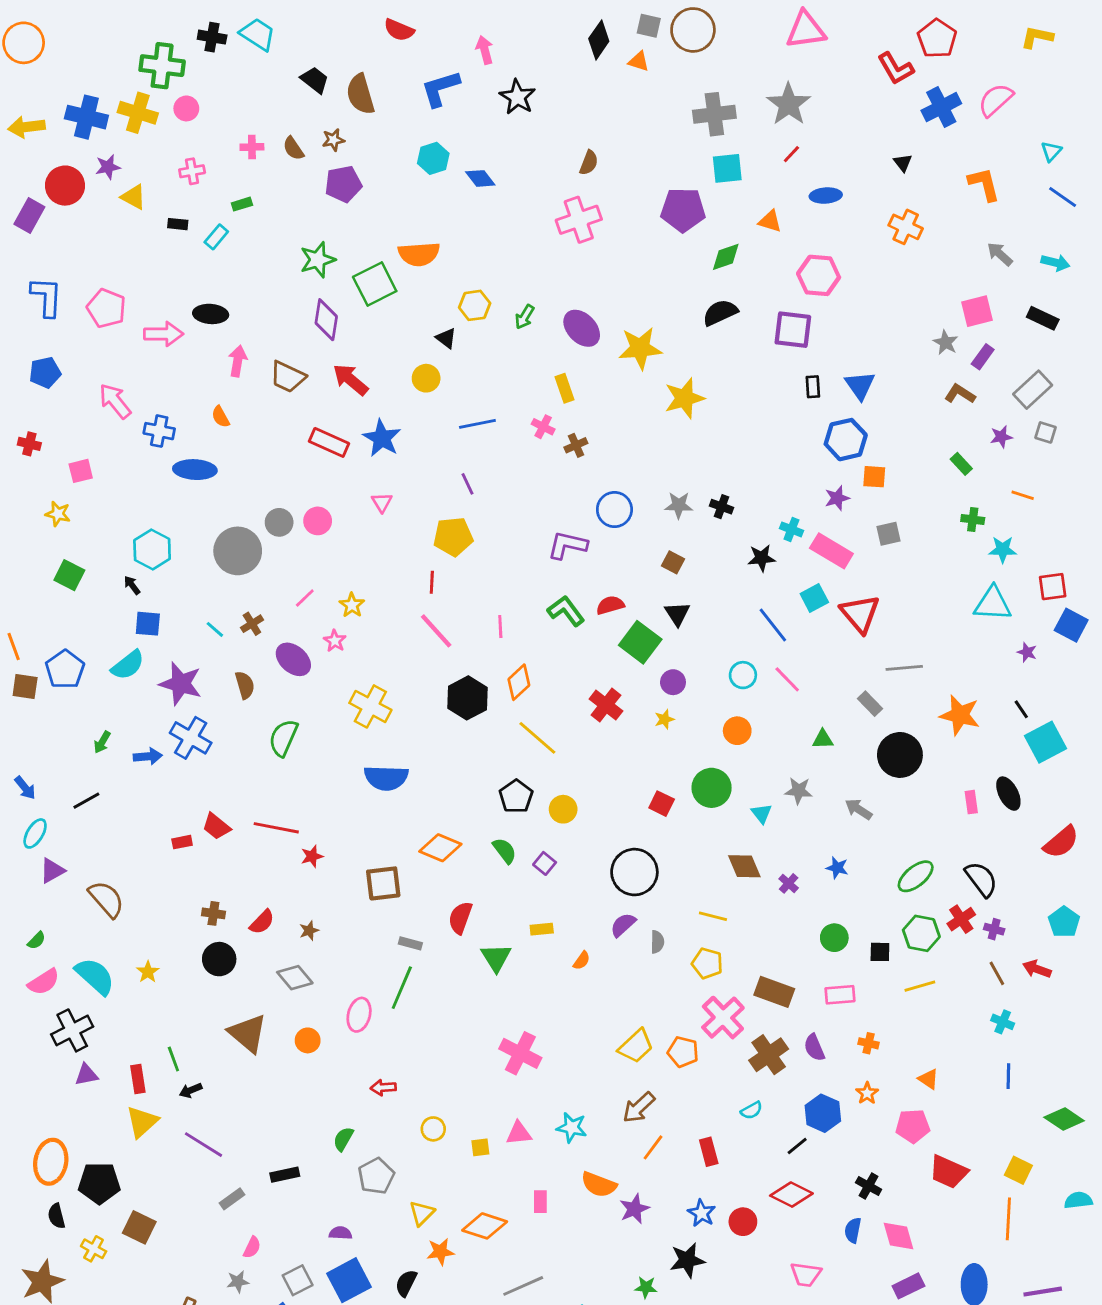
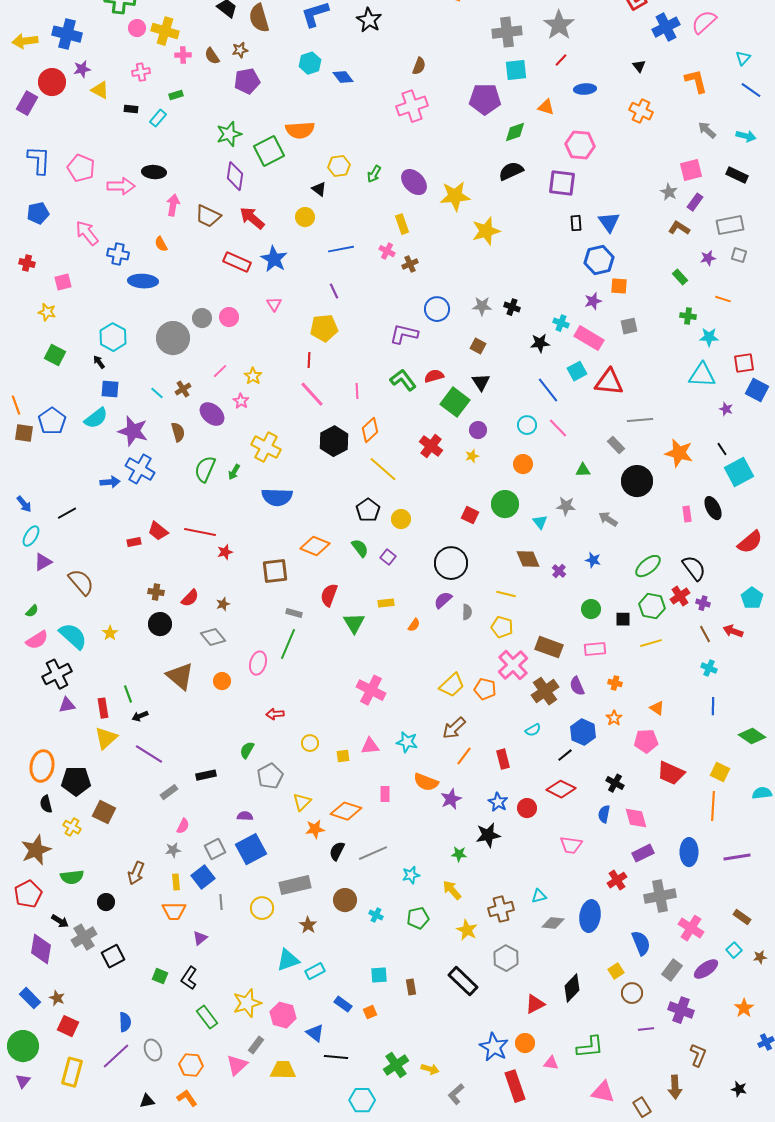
yellow cross: (138, 113) -> (165, 31), moved
gray rectangle: (1033, 390) -> (730, 225), turned 32
red triangle: (860, 614) -> (609, 382), turned -44
green arrow: (102, 742) -> (234, 472), moved
black semicircle: (406, 1283) -> (337, 851), moved

